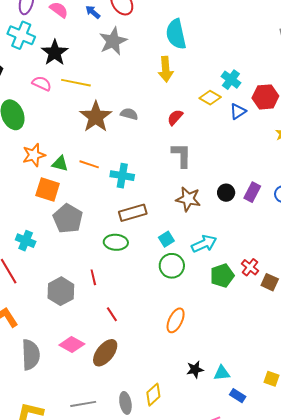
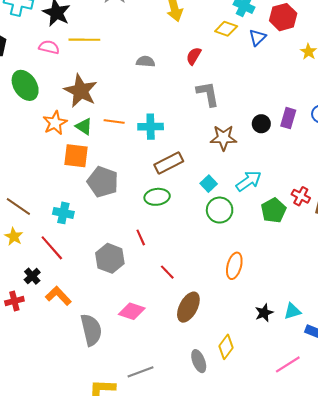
brown star: (96, 117) -> (81, 91), moved
green triangle: (60, 164) -> (84, 126), turned 30
brown ellipse: (105, 353) -> (188, 307), moved
gray line: (83, 404) -> (140, 372), moved

